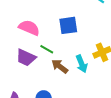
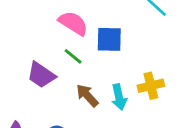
pink semicircle: (29, 28) -> (73, 23), moved
green line: (47, 49) -> (73, 56), moved

